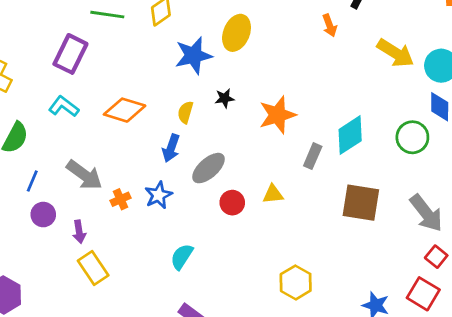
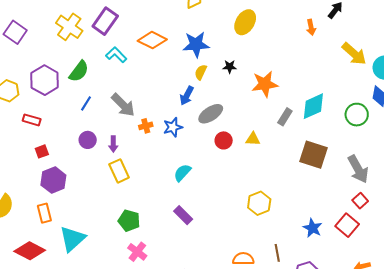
purple rectangle: (70, 54) -> (105, 21), moved
blue star: (193, 55) -> (196, 44), moved
orange diamond: (125, 110) -> (152, 40), moved
purple circle: (43, 215) -> (88, 140), moved

